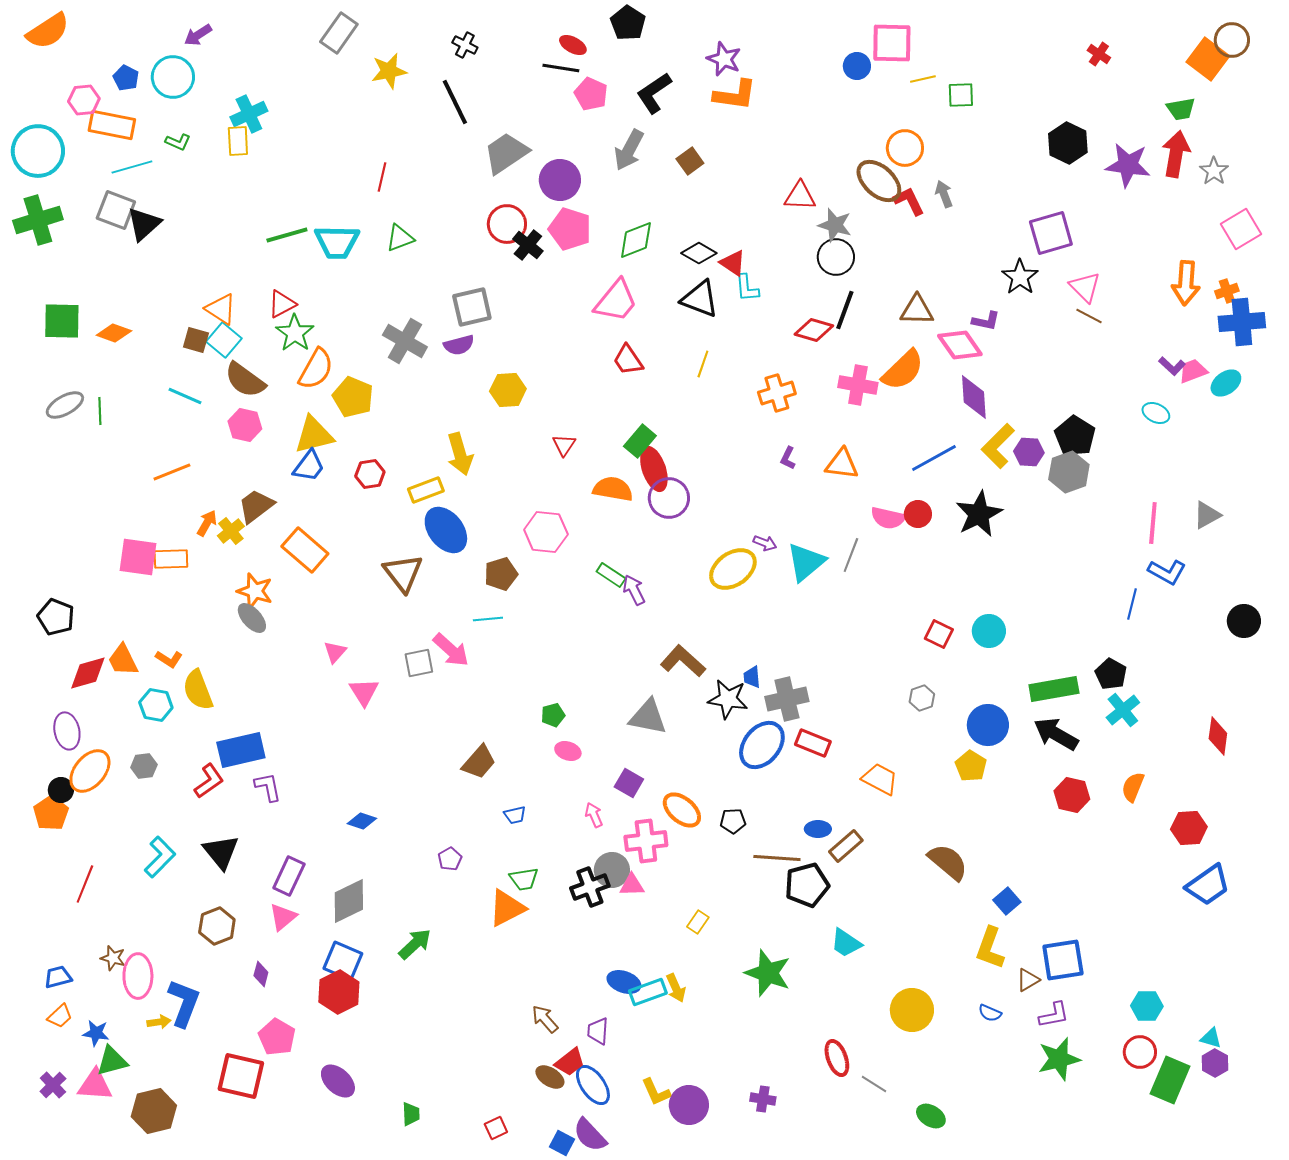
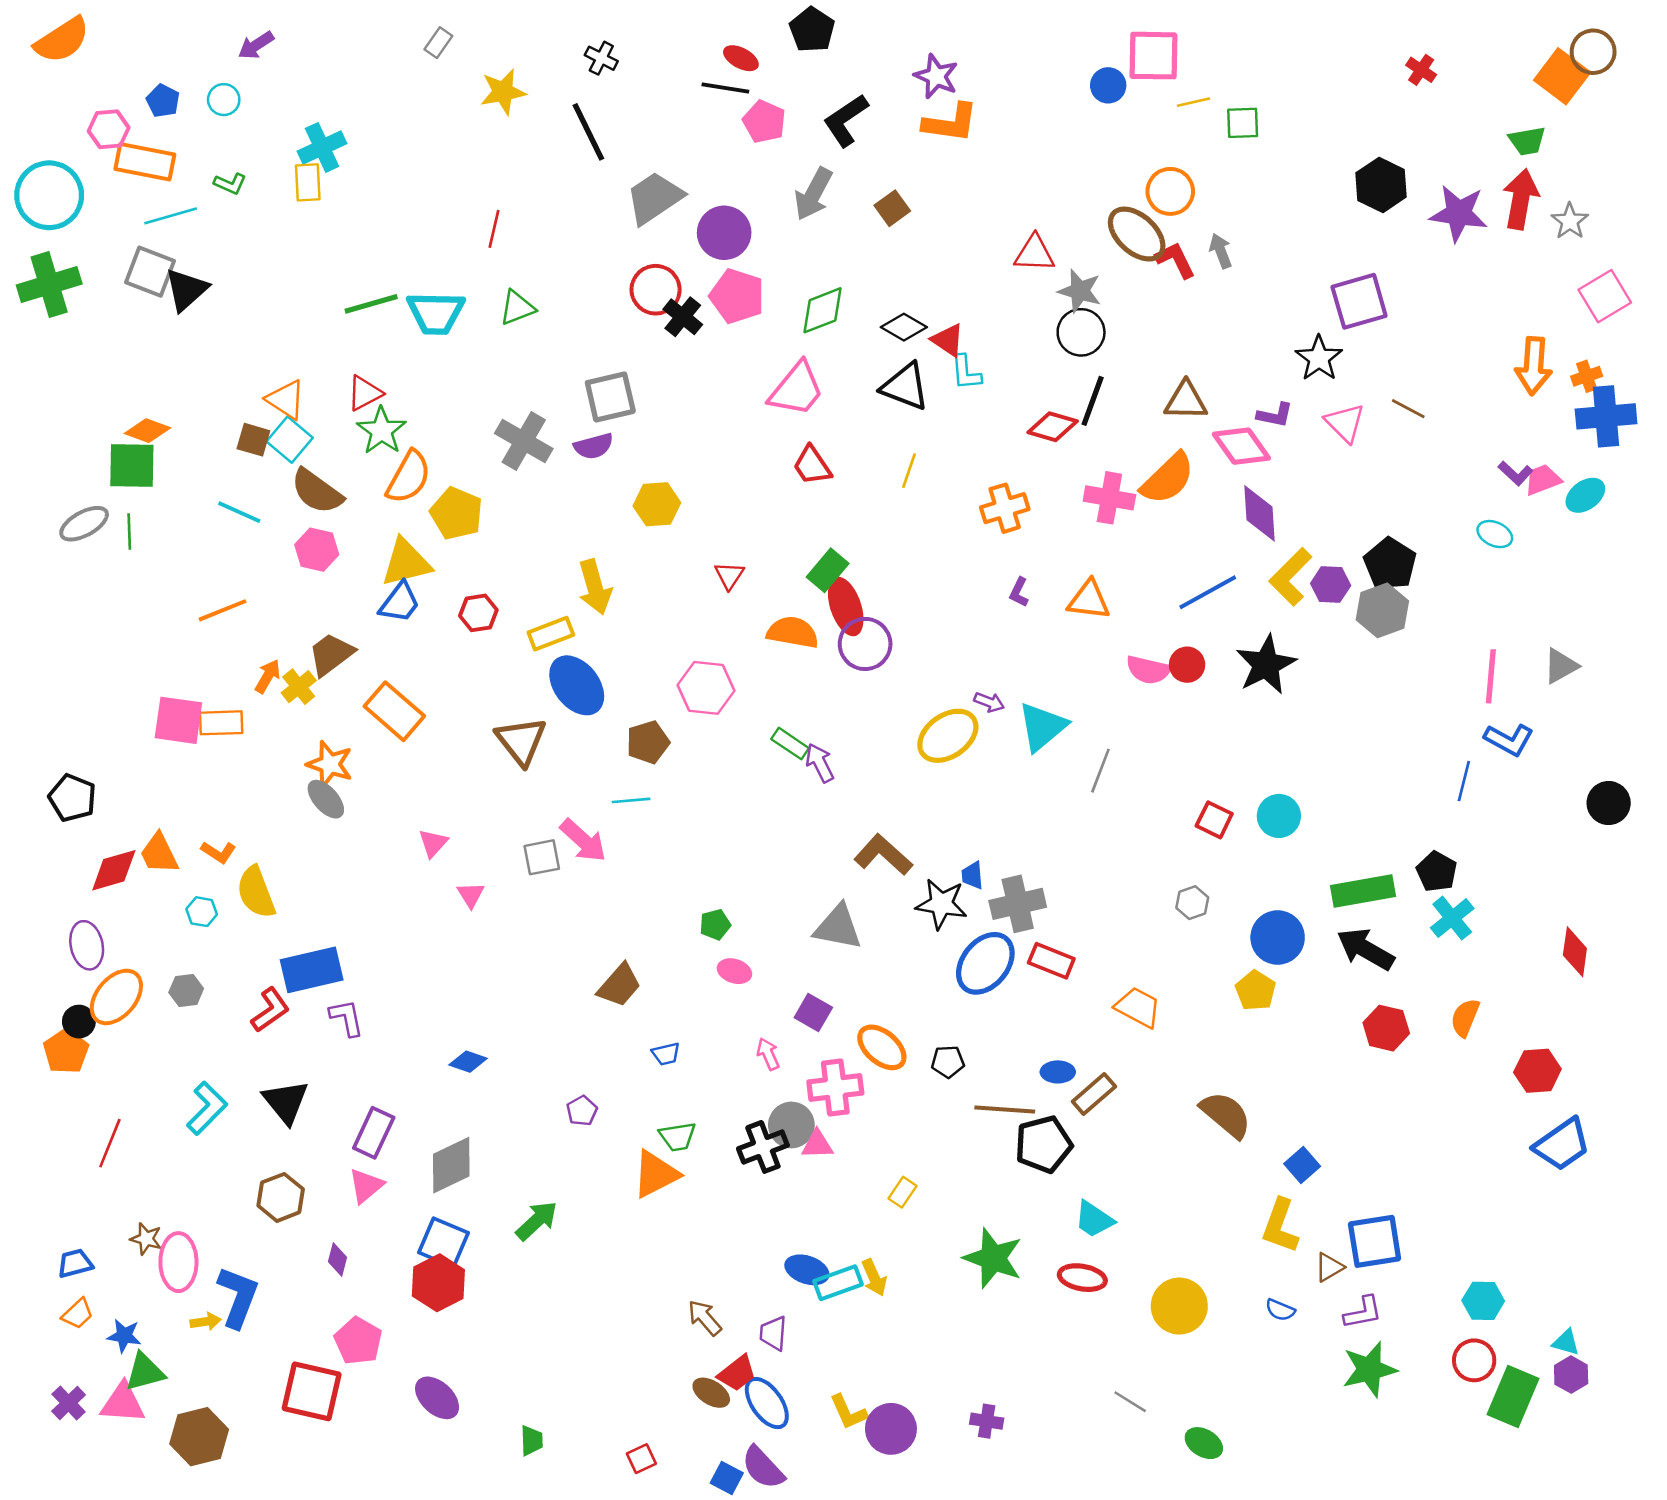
gray rectangle: (339, 33) -> (438, 43), size x0.6
cyan circle: (173, 77) -> (224, 100), size x0.6
pink triangle: (1085, 287) -> (1345, 423), moved
green square: (62, 321) -> (132, 466), moved
gray line: (851, 555) -> (1100, 771), moved
pink triangle: (364, 692) -> (471, 895), size x0.7
cyan hexagon: (156, 705) -> (202, 912), size x0.7
red ellipse: (837, 1058) -> (1082, 1278), moved, turned -60

